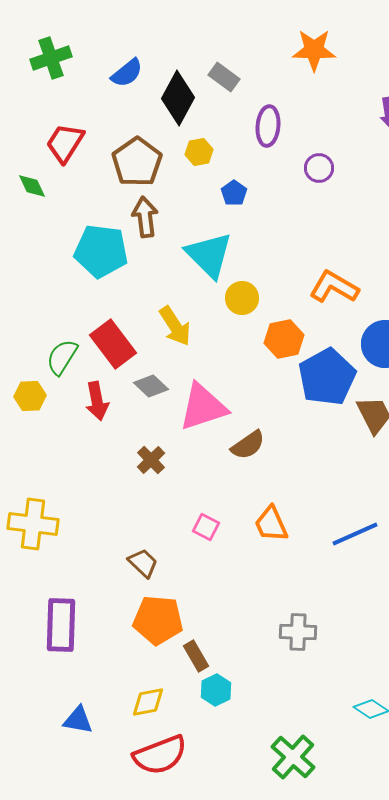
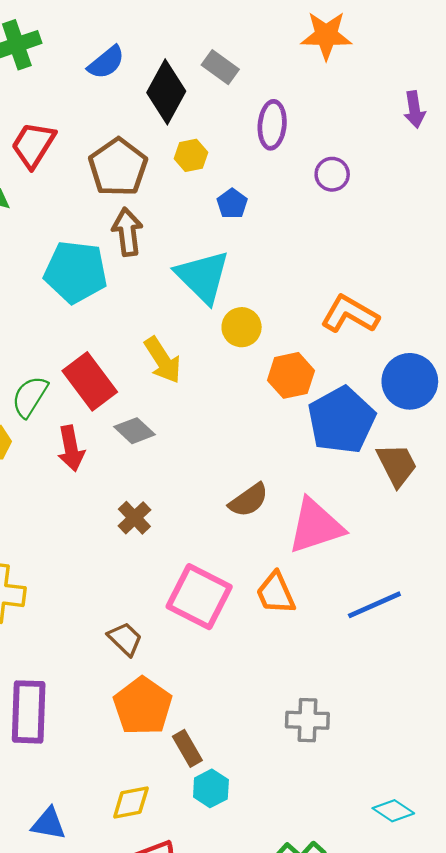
pink triangle: (203, 407) -> (316, 526), moved
pink square: (206, 527) -> (199, 597), size x2.0
orange pentagon: (158, 620) -> (143, 706), turned 30

